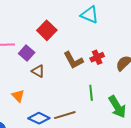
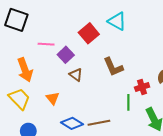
cyan triangle: (90, 15) -> (117, 21), moved
red cross: (97, 57) -> (142, 87), moved

